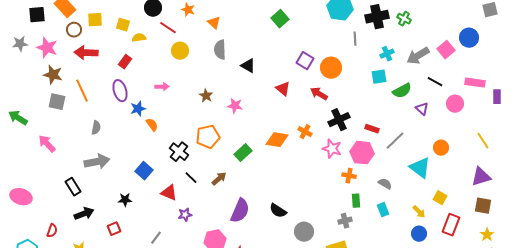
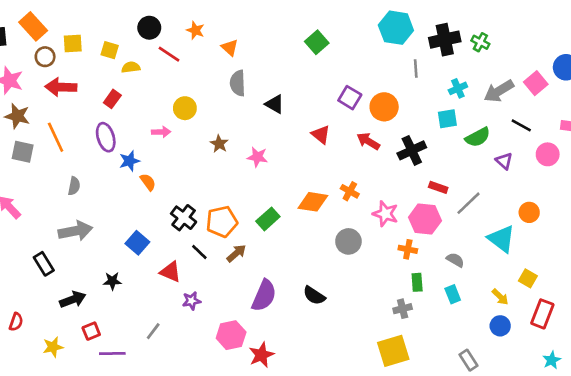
yellow circle: (180, 51) -> (185, 108), moved
black cross: (339, 120) -> (412, 150), moved
orange pentagon: (208, 137) -> (222, 222), moved
black arrow: (84, 214) -> (73, 299), moved
red square: (114, 229) -> (91, 331), moved
gray circle: (304, 232) -> (348, 241), moved

